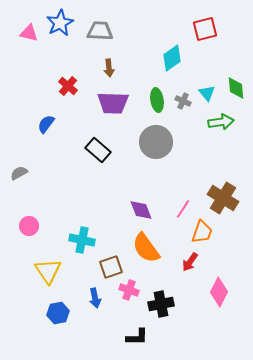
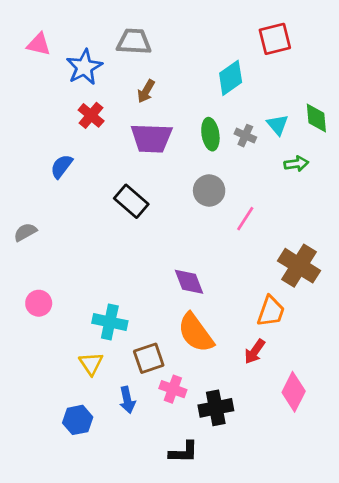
blue star: (60, 23) -> (84, 67), moved
brown arrow: (109, 68) -> (146, 91), turned 36
green arrow: (221, 122) -> (296, 164), size x0.7
gray circle: (156, 142) -> (209, 191), size x0.7
pink line: (183, 209) -> (245, 219), moved
yellow triangle: (48, 271) -> (91, 364), moved, size x0.7

